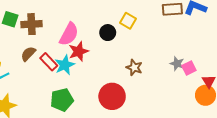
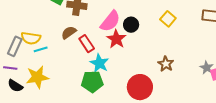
black circle: (108, 33) -> (131, 25), moved
red star: (79, 51) -> (116, 39), turned -30
cyan star: (65, 65) -> (99, 63), moved, turned -30

